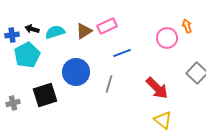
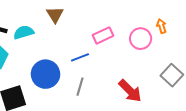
pink rectangle: (107, 26) -> (103, 35), moved
brown triangle: (84, 31) -> (55, 15), moved, turned -30
blue line: (122, 53) -> (80, 57), moved

